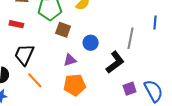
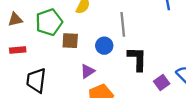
gray line: (131, 38) -> (123, 24), moved
black L-shape: (115, 62) -> (137, 59), turned -35

